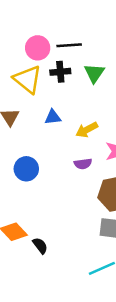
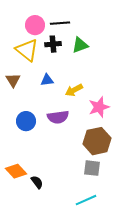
green triangle: (94, 73) -> (80, 45), turned 36
purple semicircle: (83, 164) -> (58, 117), moved, size x1.5

